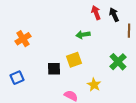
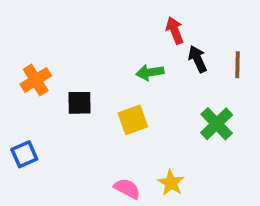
black arrow: (114, 15) -> (198, 59), moved
black square: (54, 69) -> (80, 103), moved
yellow star: (94, 85) -> (171, 183), moved

